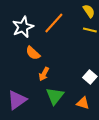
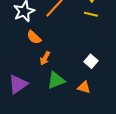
green triangle: (55, 96) -> (56, 80), turned 30

